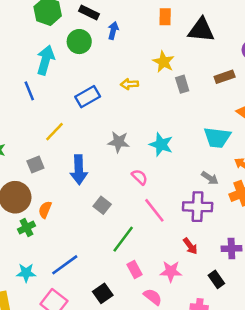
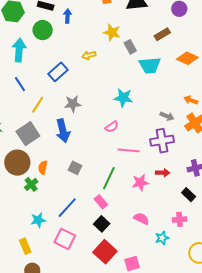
blue line: (29, 91) -> (20, 84), moved
cyan trapezoid: (217, 137) -> (150, 65), moved
gray star: (119, 142) -> (73, 104), moved
gray square: (35, 164) -> (28, 134), size x1.6
pink semicircle: (139, 177) -> (112, 127), turned 112
gray square: (102, 205) -> (75, 168), moved
pink line: (154, 210) -> (129, 150), turned -35
red arrow: (190, 246) -> (163, 173), turned -40
pink rectangle: (135, 270) -> (101, 202), moved
pink star: (171, 271) -> (140, 183), moved

